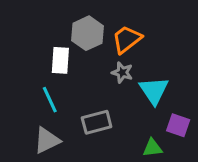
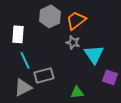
white rectangle: (60, 60) -> (18, 34), moved
gray rectangle: (97, 122) -> (44, 75), moved
green triangle: (152, 148) -> (77, 92), moved

